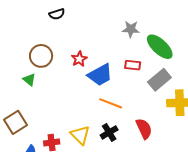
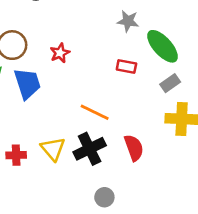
blue trapezoid: (100, 75) -> (27, 83), moved, turned -84
gray rectangle: (159, 80) -> (170, 83), moved, size x0.7
black cross: (109, 132) -> (90, 149), size x1.4

